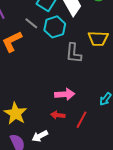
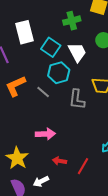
gray line: (31, 23) -> (43, 92), moved
pink arrow: (65, 94) -> (45, 134), moved

